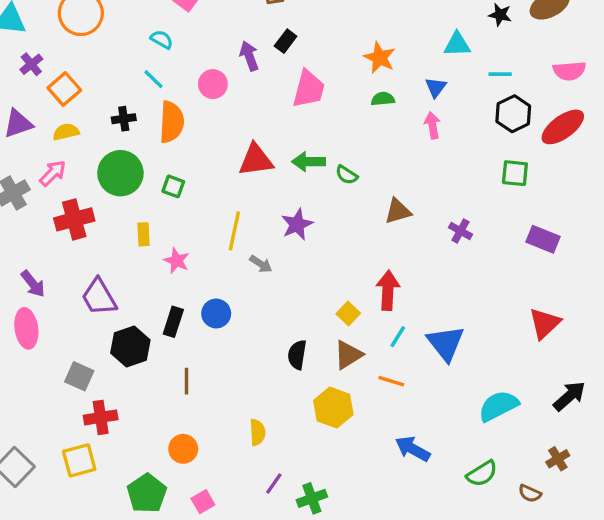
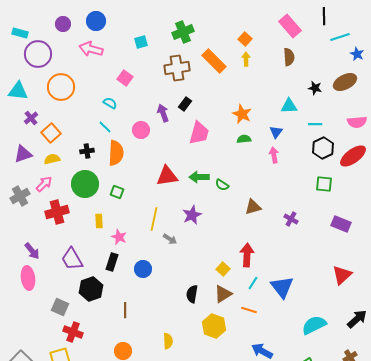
black rectangle: (173, 322) -> (112, 262), moved
red cross: (101, 417) -> (73, 332), turned 30

